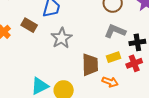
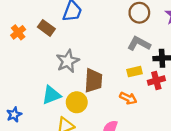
gray star: (62, 38) -> (68, 61), moved
brown trapezoid: (90, 65) -> (93, 81), moved

